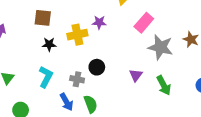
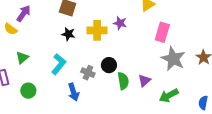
pink rectangle: (144, 23) -> (162, 32), turned -36
green arrow: (164, 85) -> (169, 95), turned 78
green semicircle: (91, 104) -> (123, 81), moved

